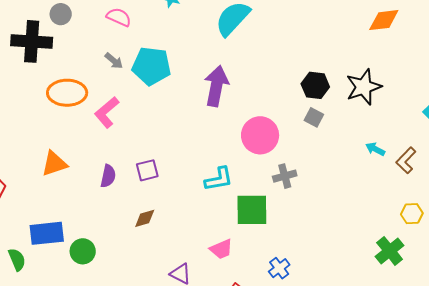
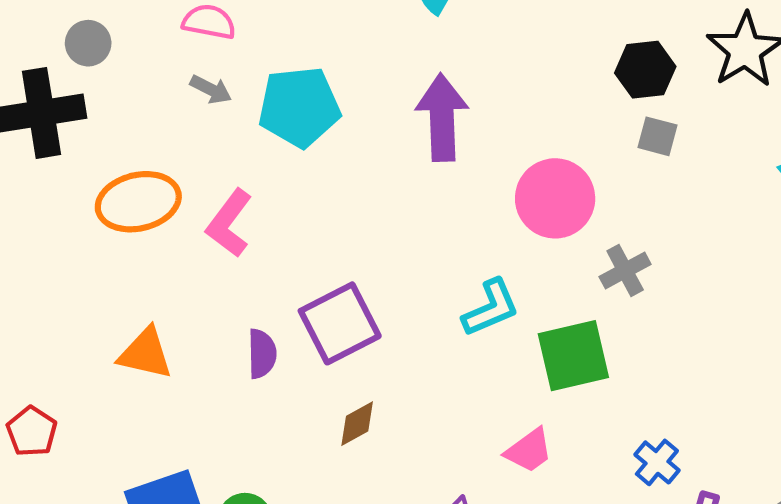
gray arrow: (114, 61) -> (211, 89), moved
orange triangle: (54, 164) -> (145, 354), turned 44
purple square: (147, 170) -> (340, 323), size x1.6

